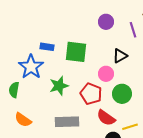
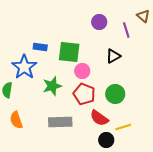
pink circle: (106, 74) -> (82, 71), moved
orange semicircle: (23, 120) -> (16, 120), turned 36

